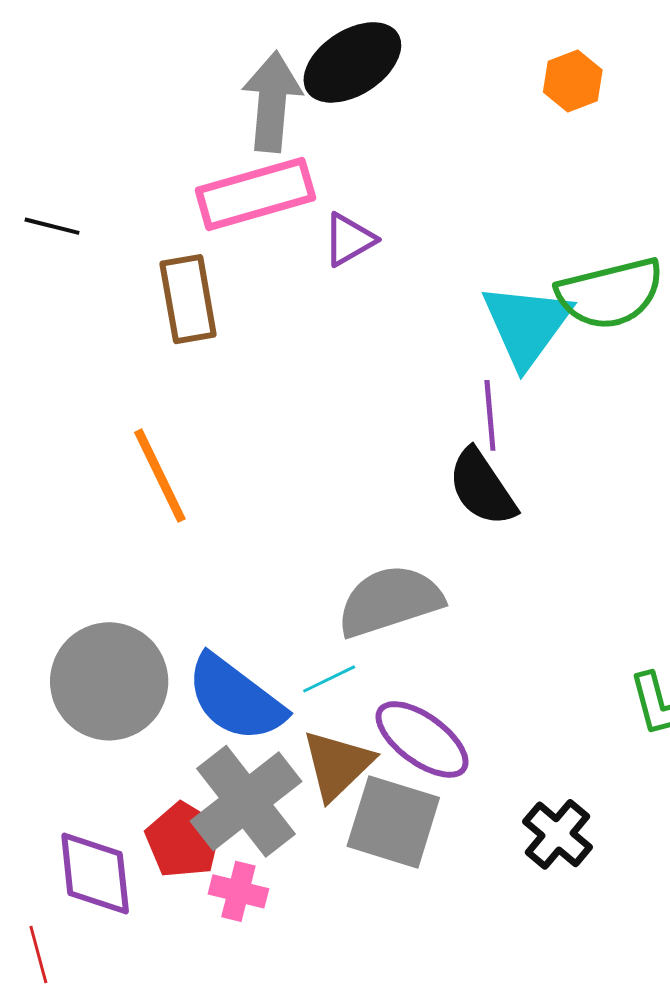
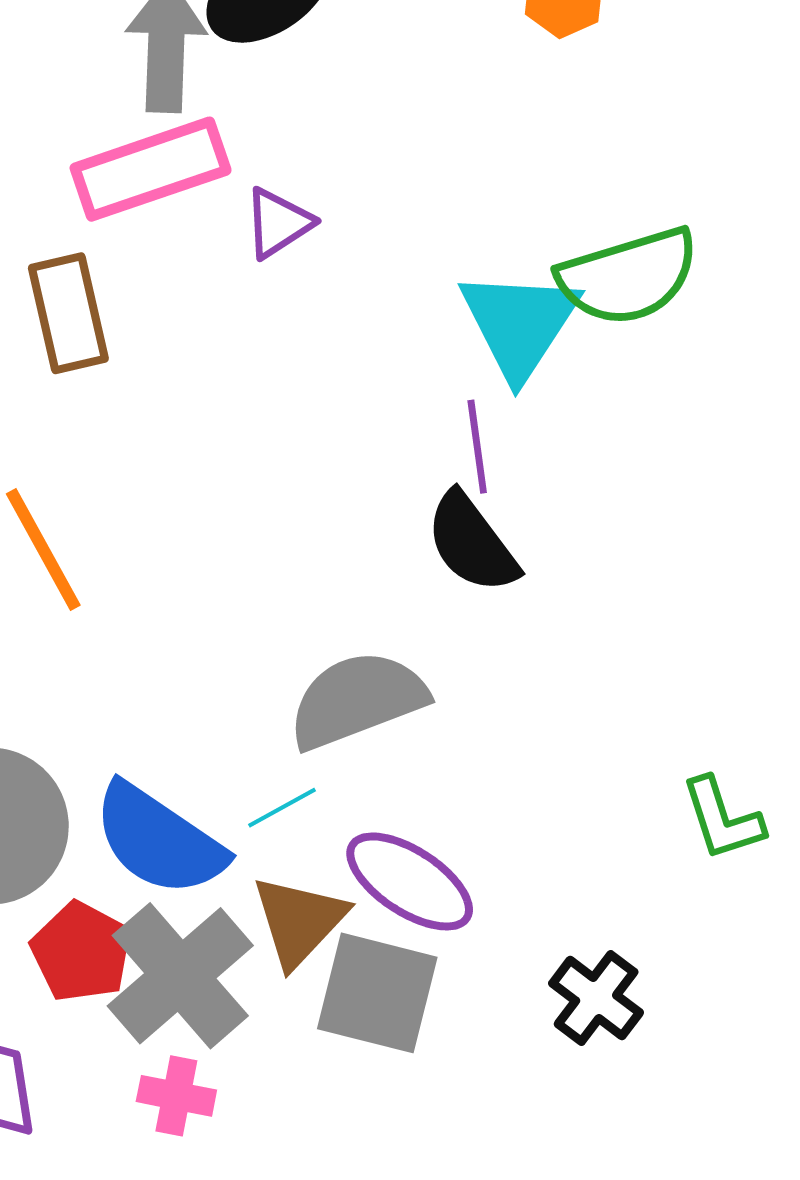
red pentagon: (184, 840) -> (81, 952), moved

